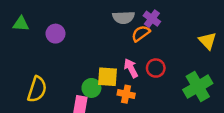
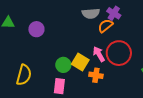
red circle: (156, 68) -> (119, 53), size x1.6
yellow square: (107, 77) -> (80, 62), turned 30
green circle: (91, 88) -> (63, 65), moved

